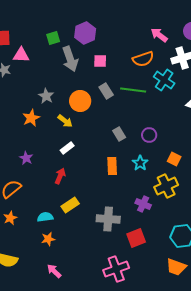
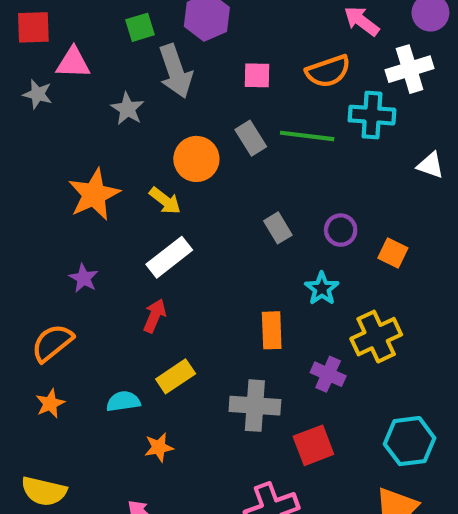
pink square: (100, 61) -> (257, 75), moved
cyan cross: (164, 80) -> (372, 115), turned -30
gray star: (46, 96) -> (127, 109), moved
orange star: (31, 118) -> (94, 194), size x1.4
white rectangle: (67, 148) -> (169, 257), size x1.5
orange square: (174, 159) -> (393, 253), moved
orange rectangle: (112, 166) -> (272, 330), moved
orange star: (48, 239) -> (159, 447), moved

